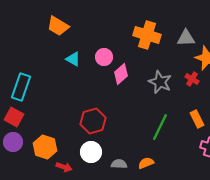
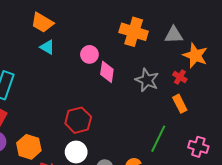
cyan triangle: (73, 59) -> (47, 47), moved
pink diamond: (121, 74) -> (107, 72), turned -40
orange rectangle: (197, 119) -> (180, 104), moved
green line: (160, 127) -> (158, 139), moved

